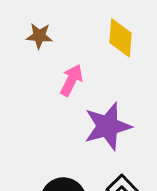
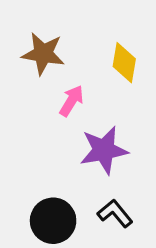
brown star: (39, 36) -> (43, 54), size x1.6

